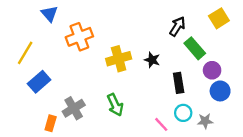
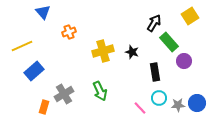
orange cross: (79, 37) -> (69, 32), size x0.6
yellow line: (25, 53) -> (22, 46), turned 35
blue circle: (220, 91) -> (197, 103), moved

